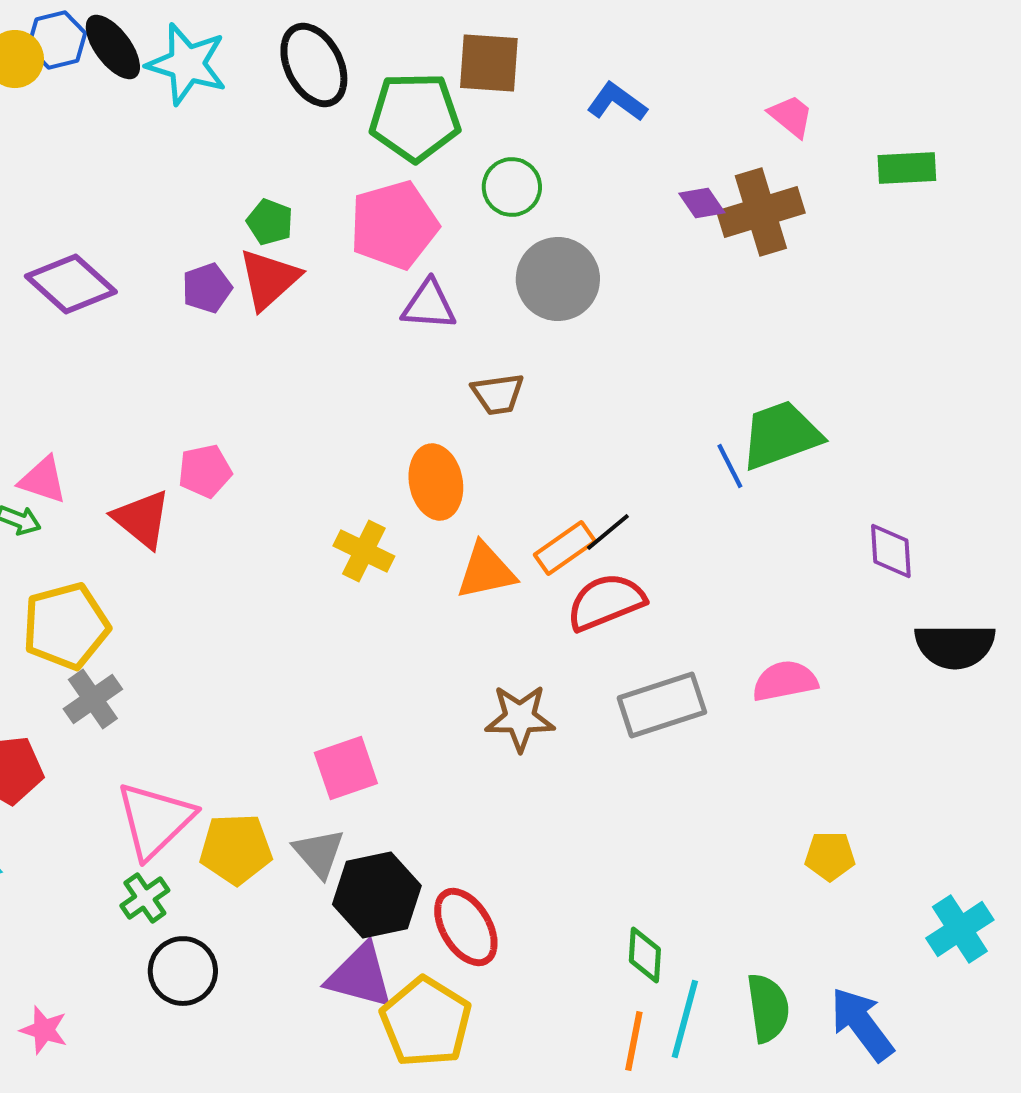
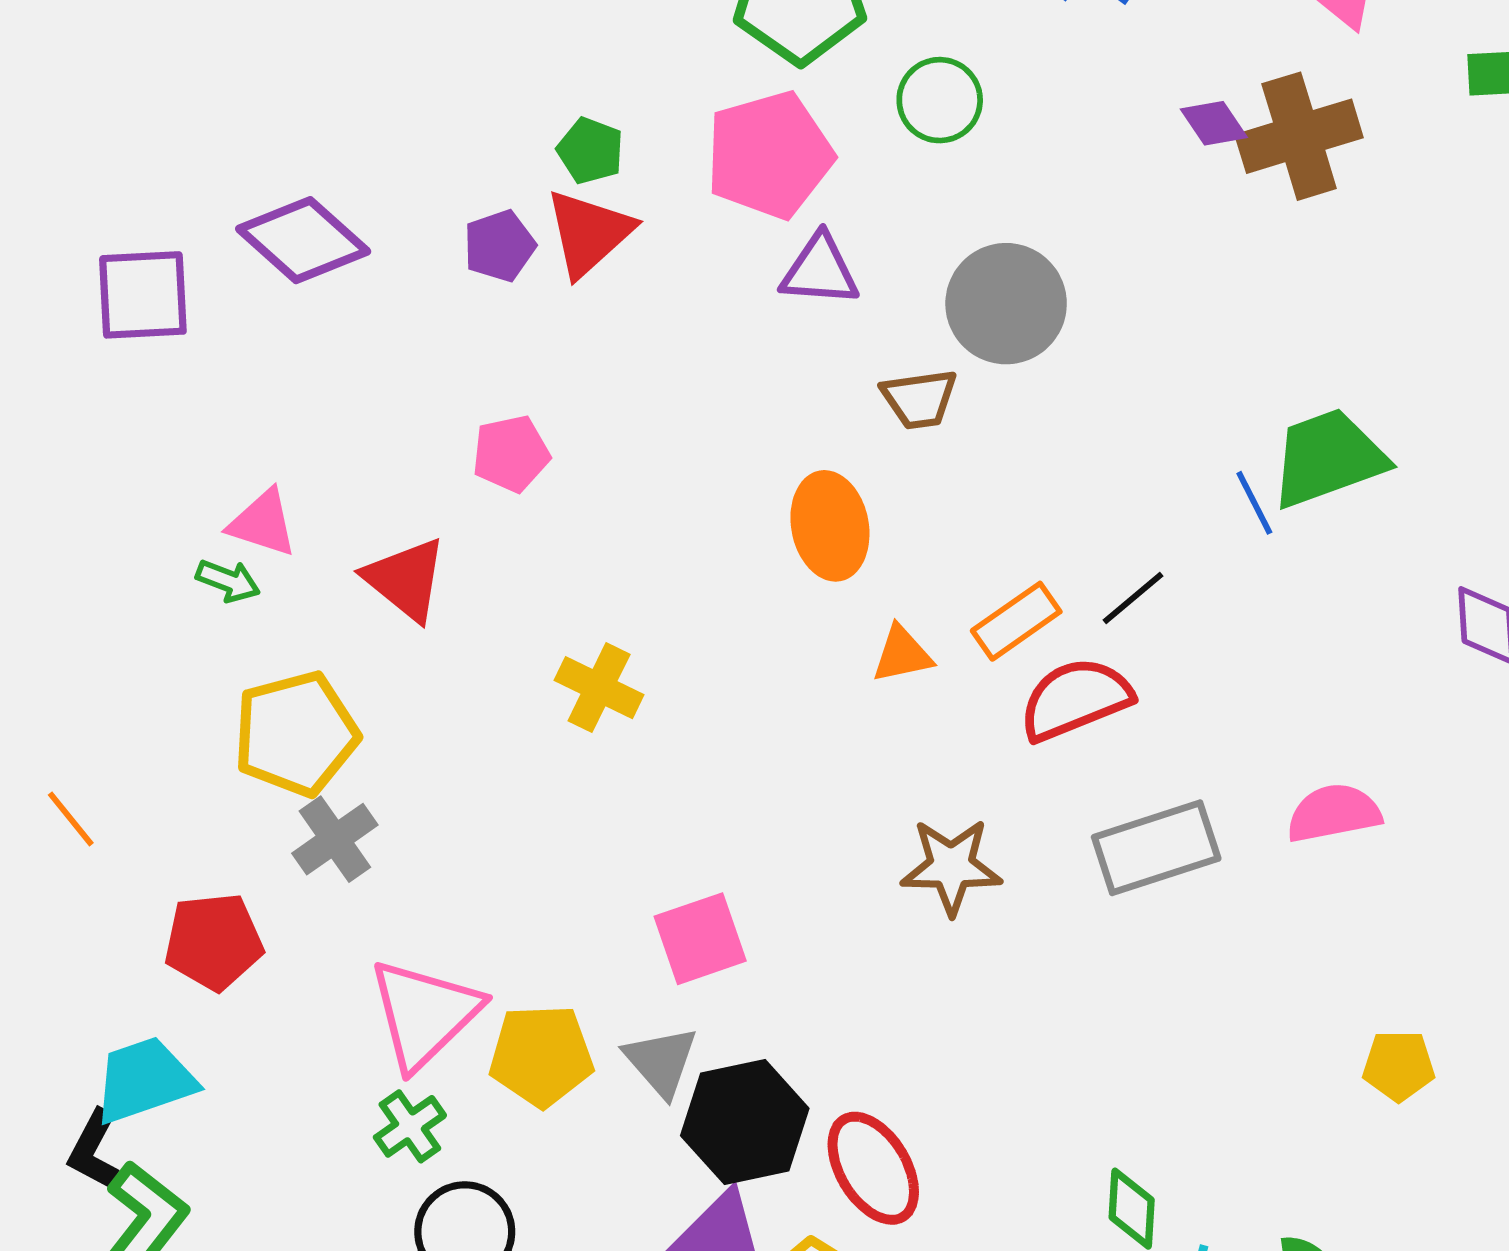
gray circle: (558, 279) -> (1006, 304), moved
pink pentagon: (205, 471) -> (511, 454), moved
black line: (608, 532) -> (1133, 598), moved
yellow cross: (364, 551) -> (599, 688), moved
orange triangle: (486, 571) -> (902, 654), size x0.7

